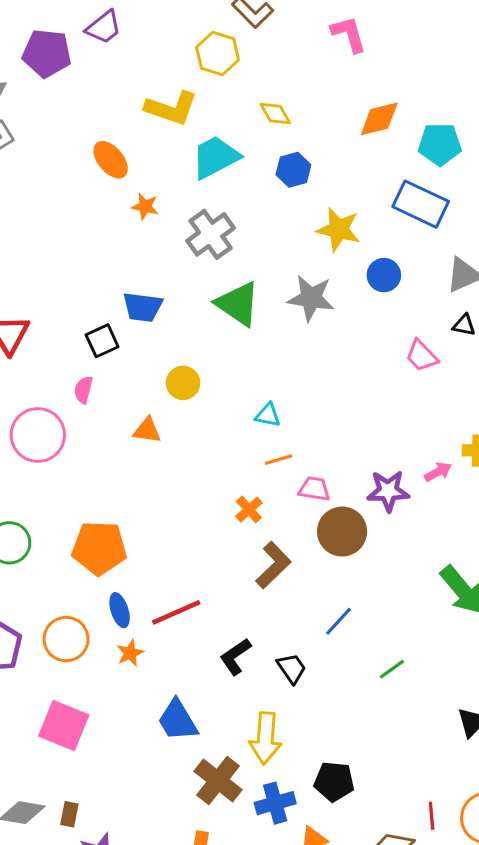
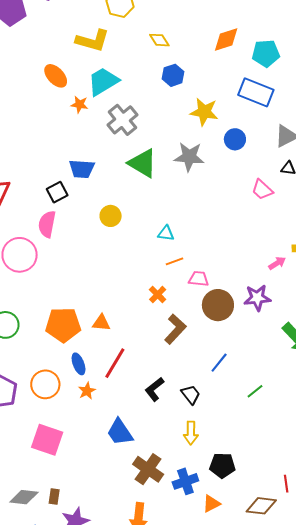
cyan trapezoid: (215, 157) -> (103, 81), moved
pink semicircle: (83, 390) -> (47, 224), size x1.5
orange triangle: (147, 430) -> (101, 323), moved
purple star: (388, 491) -> (257, 298), moved
red line: (176, 612) -> (115, 363), turned -32
yellow arrow: (266, 738) -> (191, 433), moved, size x0.7

